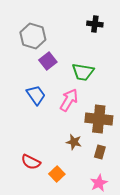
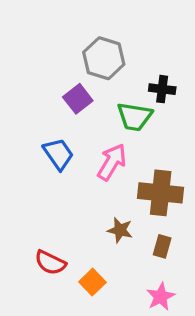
black cross: (95, 24) -> (162, 89), moved
gray hexagon: (33, 36) -> (104, 58), moved

